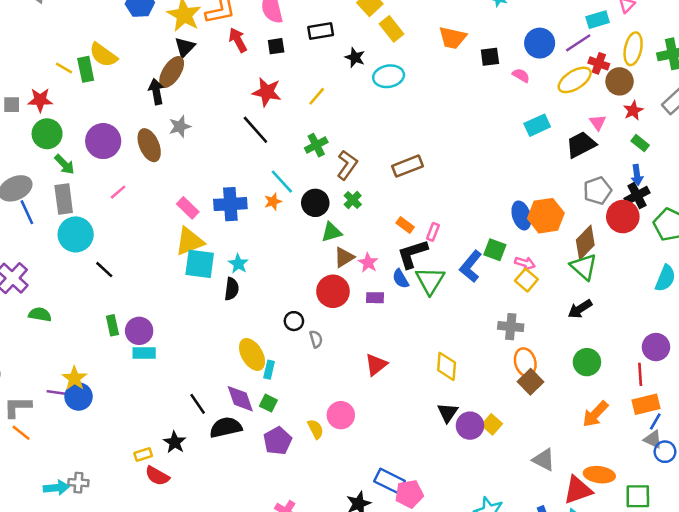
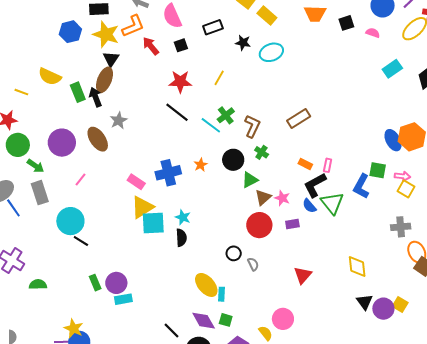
green rectangle: (86, 69) -> (78, 92), moved
cyan line: (282, 182) -> (211, 125), moved
cyan circle: (76, 234) -> (70, 221), moved

